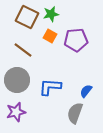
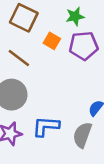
green star: (51, 14) -> (75, 16), moved
blue L-shape: (50, 87) -> (46, 126), moved

